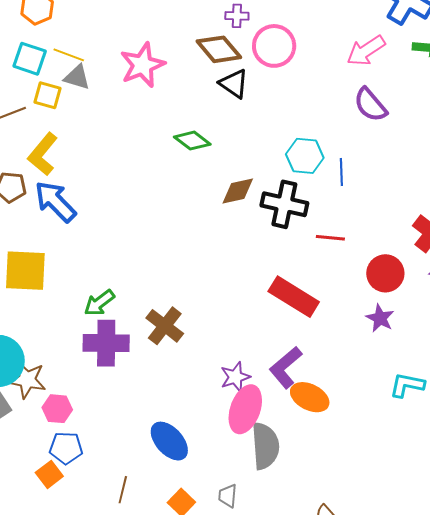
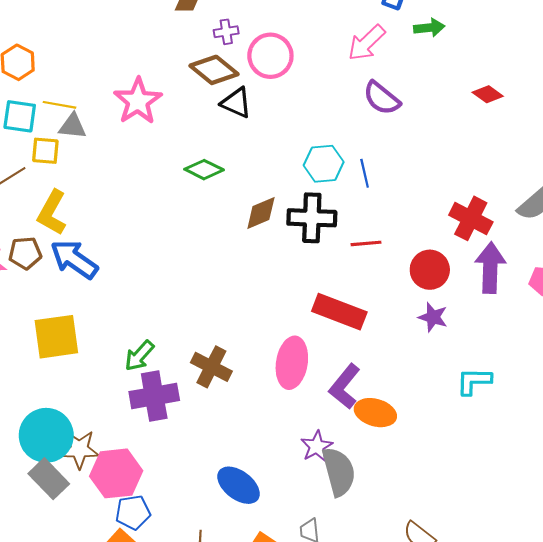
purple star: (235, 377) -> (317, 446), moved
pink hexagon: (57, 409) -> (116, 473), size x1.6
pink ellipse: (245, 409) -> (292, 363), moved

